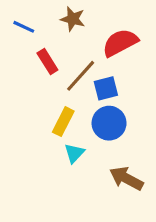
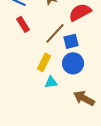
red rectangle: (47, 62) -> (23, 24), moved
cyan triangle: (74, 153) -> (51, 82), turned 40

